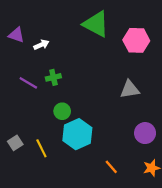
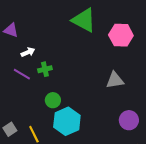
white arrow: (41, 45) -> (28, 52), moved

